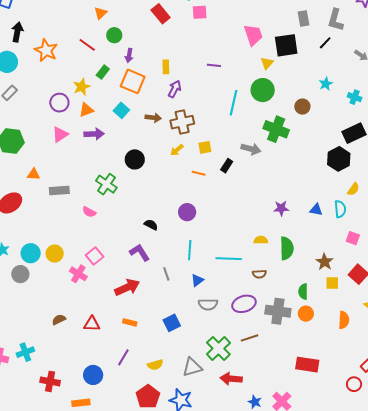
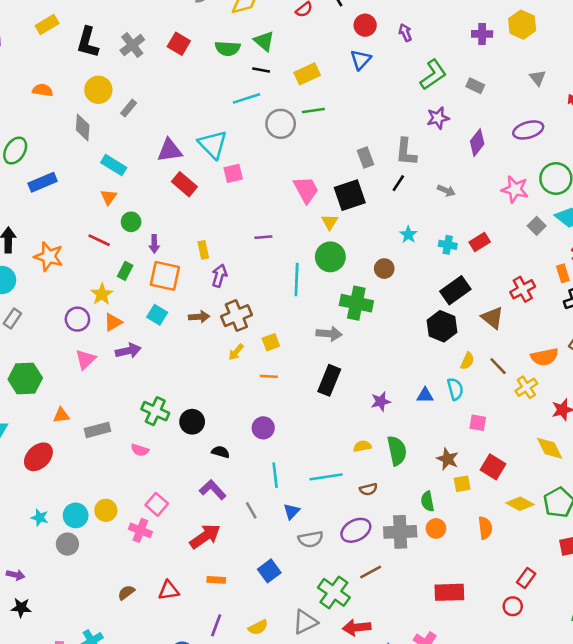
black circle: (135, 159) -> (192, 422), moved
black rectangle: (227, 166) -> (329, 380), moved, size x1.6

